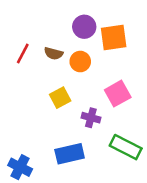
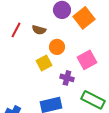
orange square: (114, 37) -> (84, 18), turned -30
orange circle: (80, 62) -> (57, 47), moved

